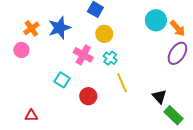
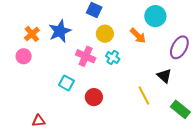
orange arrow: (178, 28) -> (138, 36), moved
yellow line: (122, 83) -> (144, 96), moved
black triangle: (159, 97) -> (164, 76), moved

